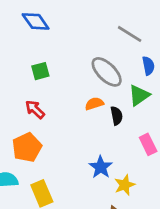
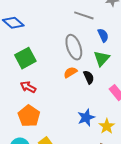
green square: (40, 71) -> (25, 58), size x1.5
gray ellipse: (107, 72) -> (74, 47), turned 40
blue star: (101, 167) -> (86, 117), turned 30

